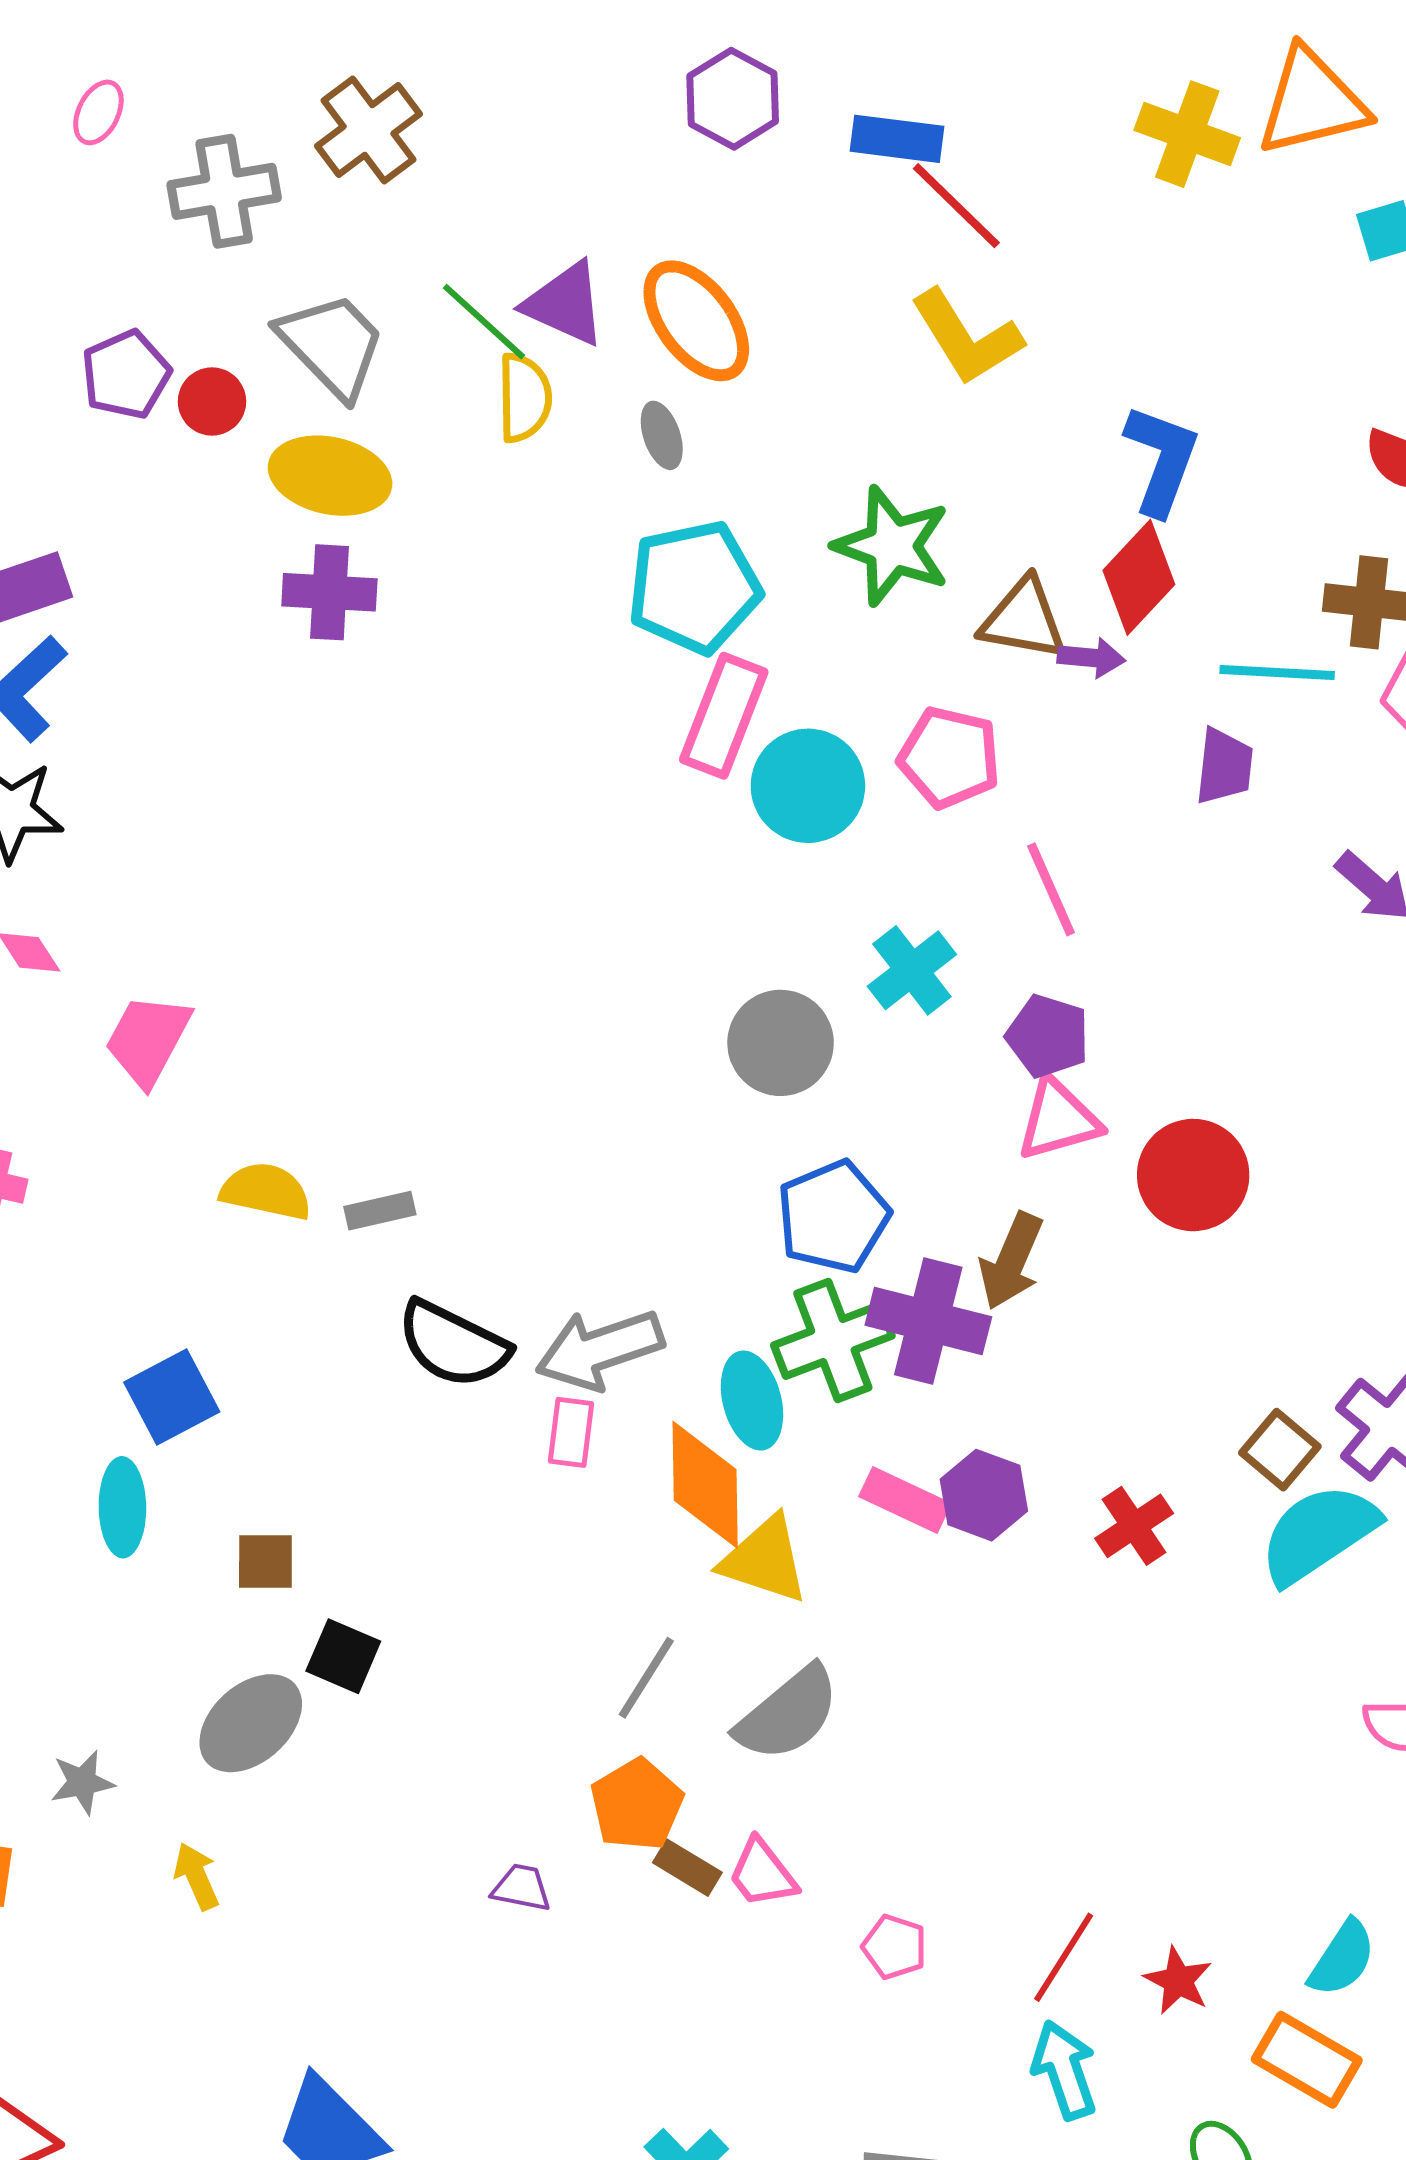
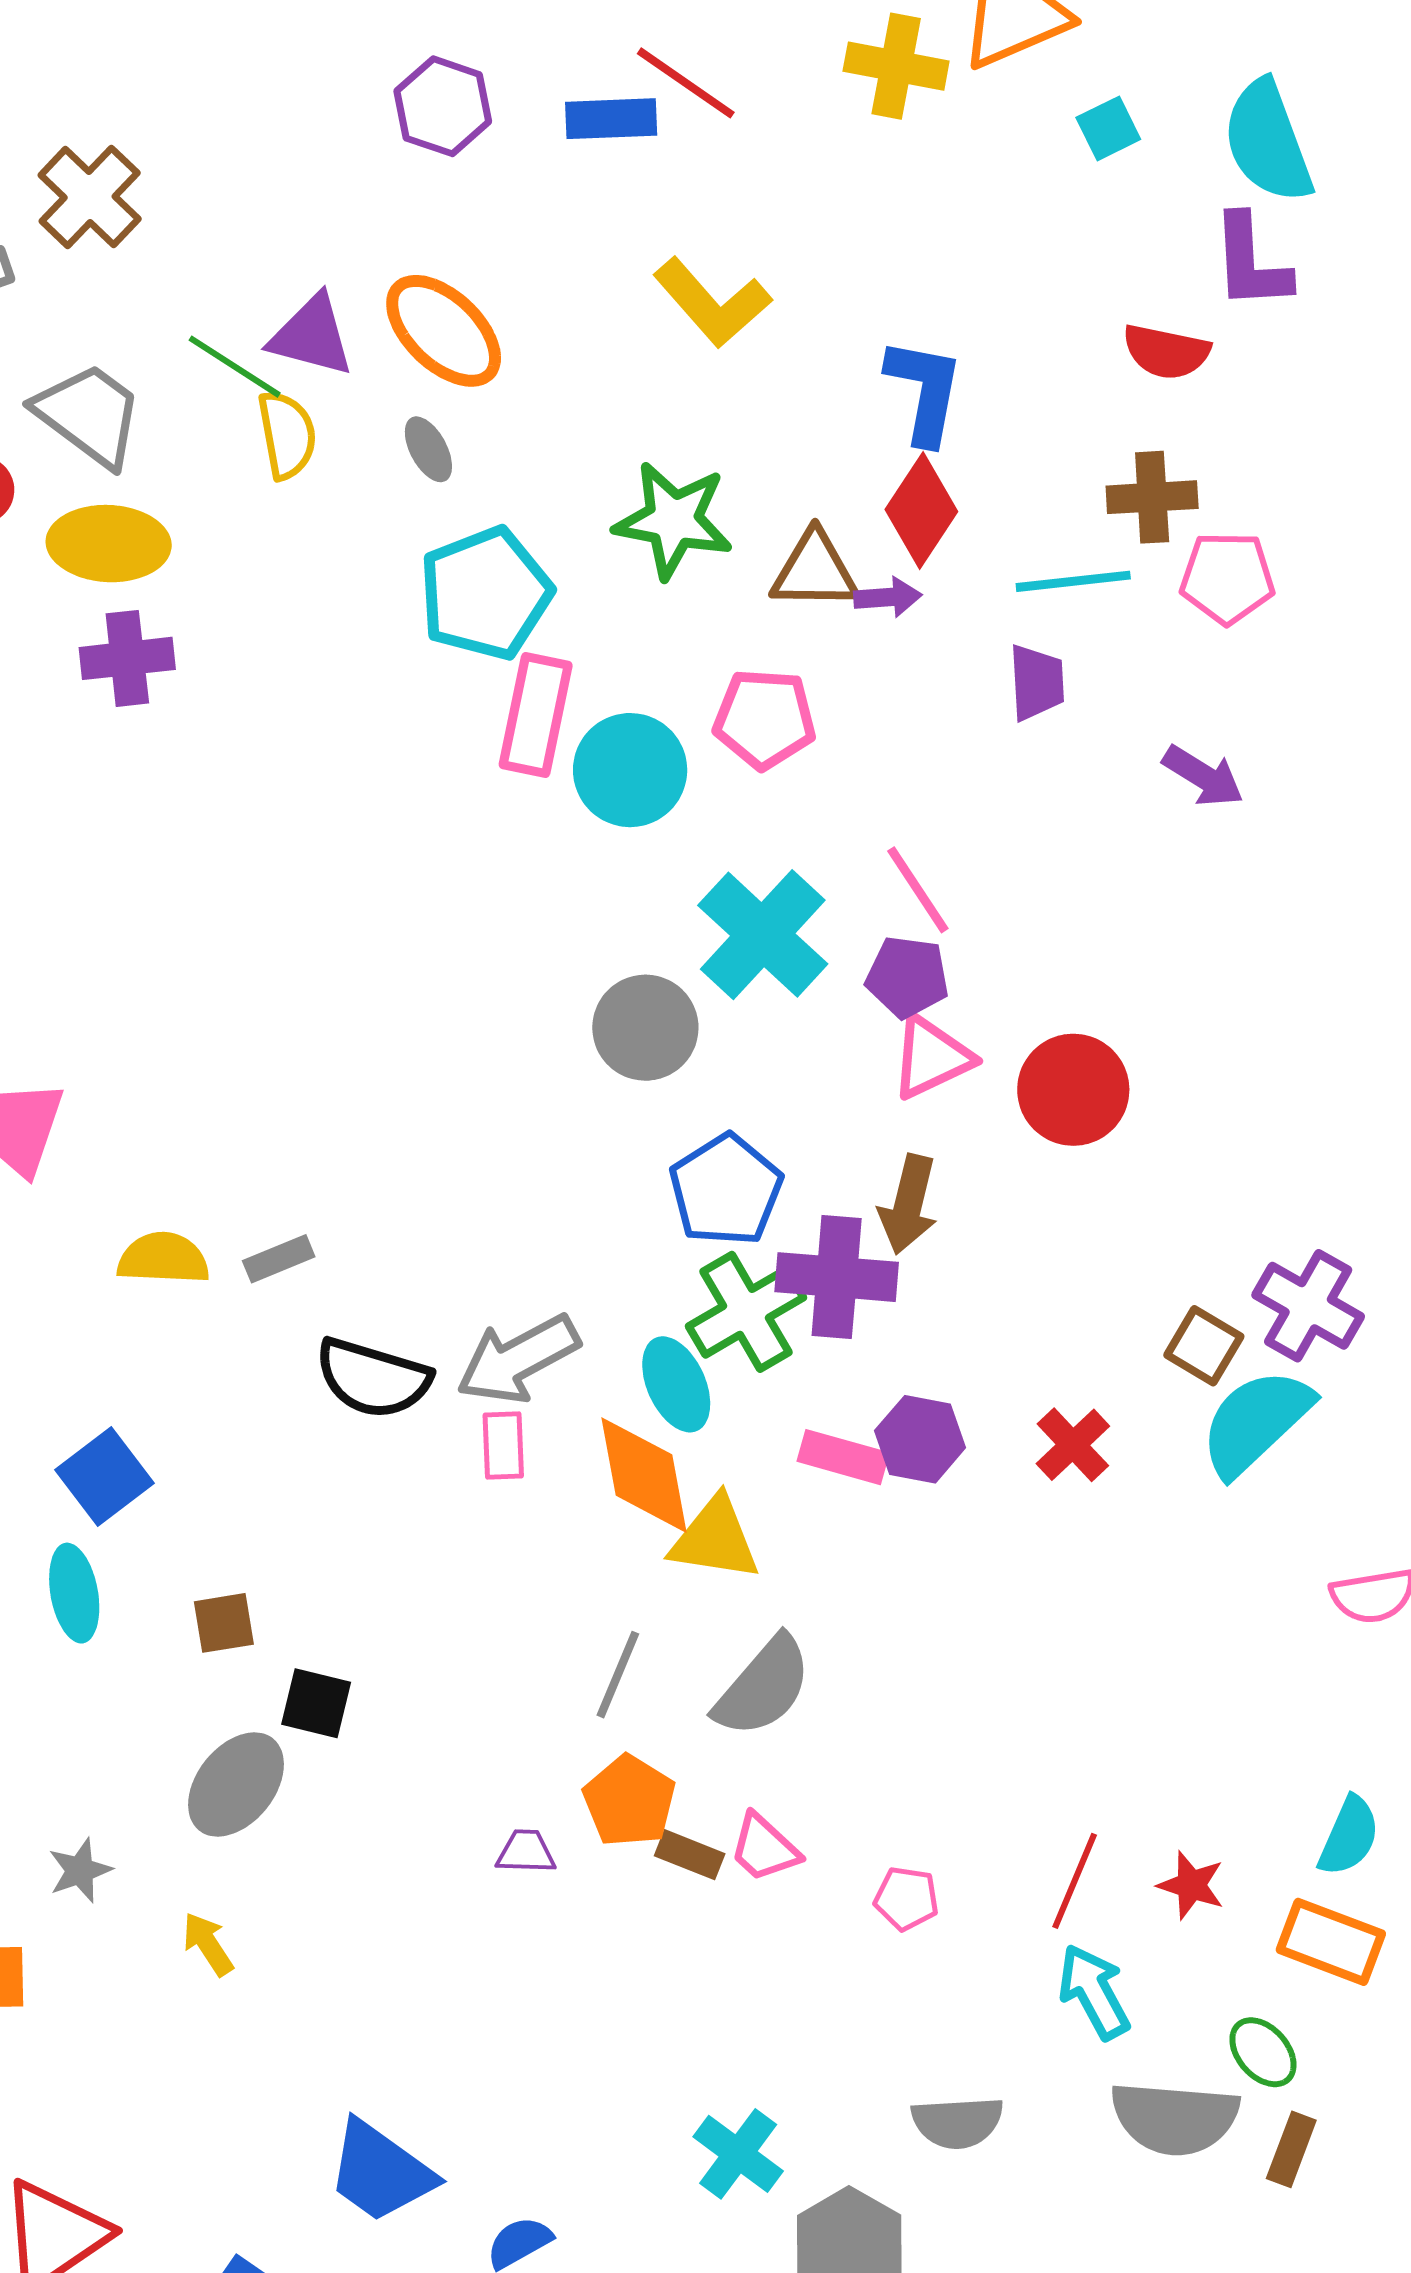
red line: (956, 206) -> (686, 83), moved
pink line: (1051, 889) -> (918, 890), moved
cyan cross: (912, 970) -> (763, 935), size x1.5
purple trapezoid: (522, 1888) -> (526, 1852), moved

